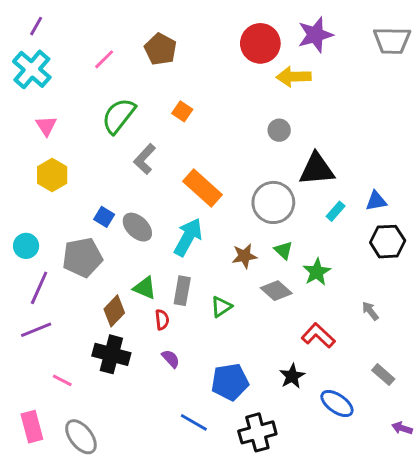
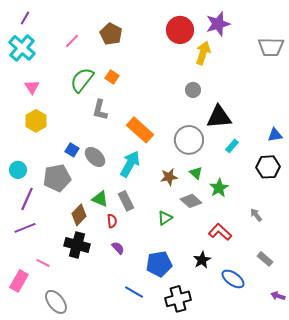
gray trapezoid: (392, 41) -> (271, 47), moved
yellow arrow: (294, 77) -> (203, 53), turned 110
orange square: (182, 111) -> (112, 77), moved
gray L-shape: (145, 159) -> (100, 110), turned -30
blue triangle: (376, 201) -> (275, 135), moved
gray rectangle: (182, 291) -> (126, 201), turned -36
green triangle: (221, 307) -> (165, 218), moved
pink rectangle: (32, 427) -> (19, 281), moved, turned 45

